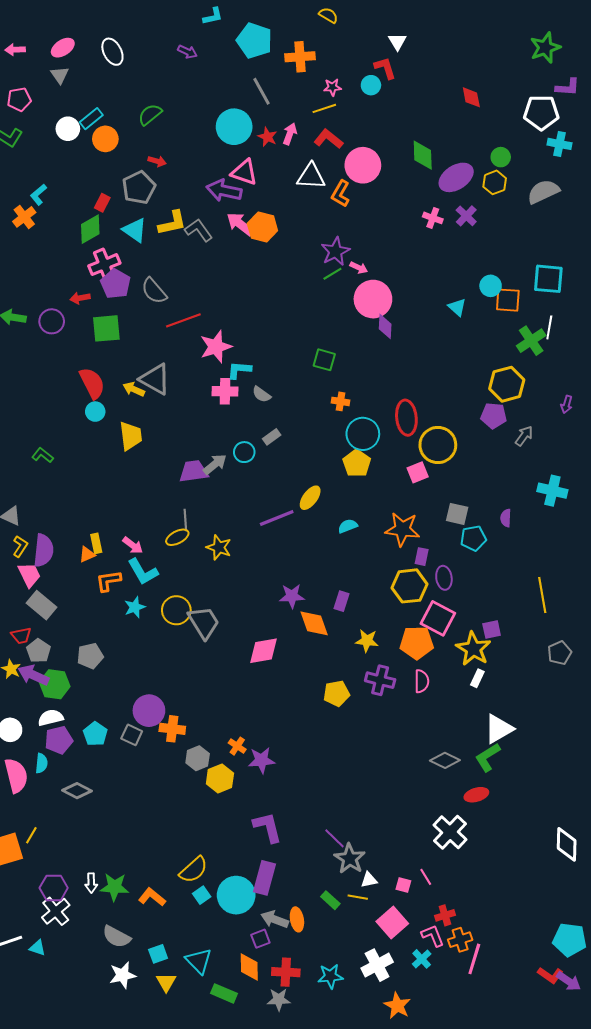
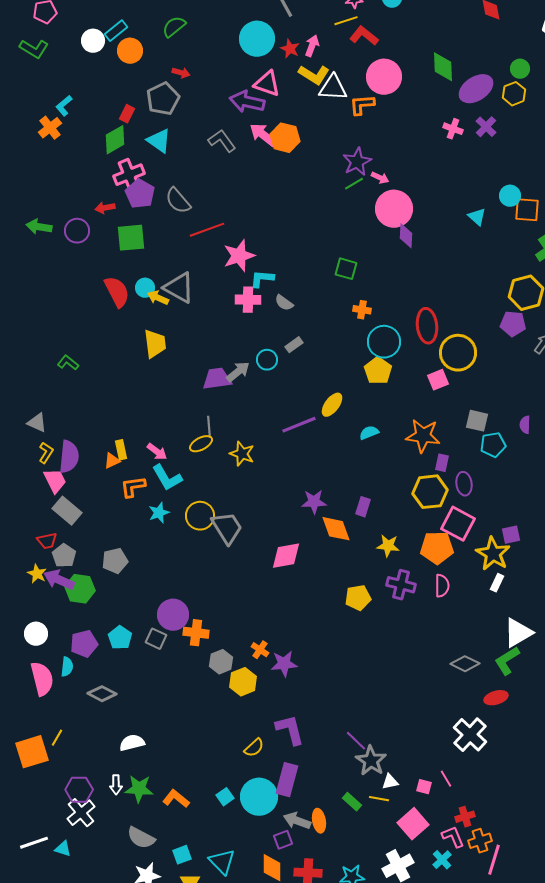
red L-shape: (328, 139) -> (364, 36), moved
orange L-shape: (341, 194) -> (362, 105), turned 56
yellow L-shape: (172, 223) -> (314, 75), moved, turned 44
cyan circle: (95, 412) -> (145, 288), moved
white semicircle: (51, 718) -> (132, 743), moved
yellow semicircle: (194, 870) -> (254, 748), moved, size x0.7

